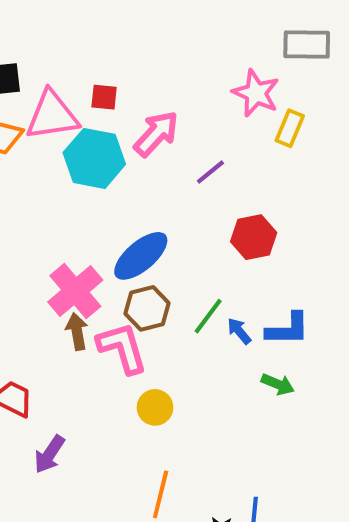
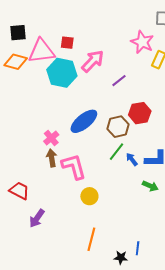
pink cross: (75, 291) -> (51, 138), size x0.6
brown hexagon: (147, 308) -> (118, 127), moved

